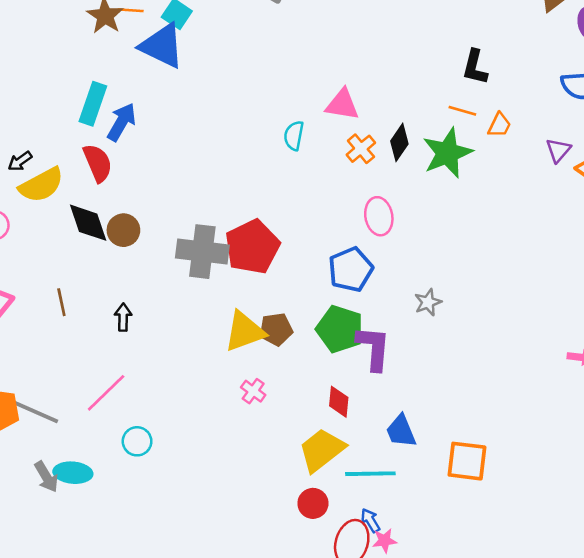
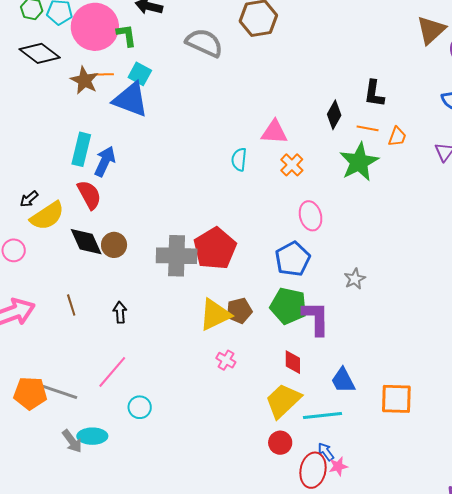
black diamond: (399, 142) -> (334, 115), moved

